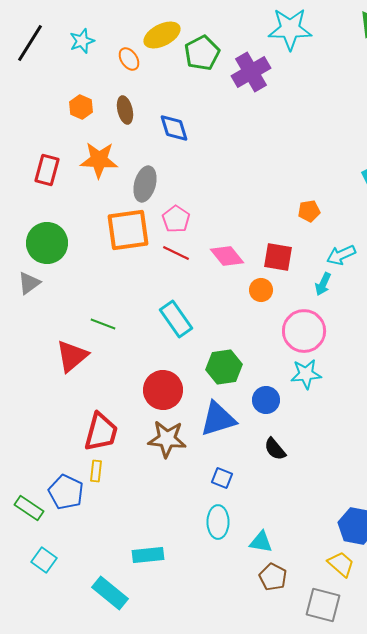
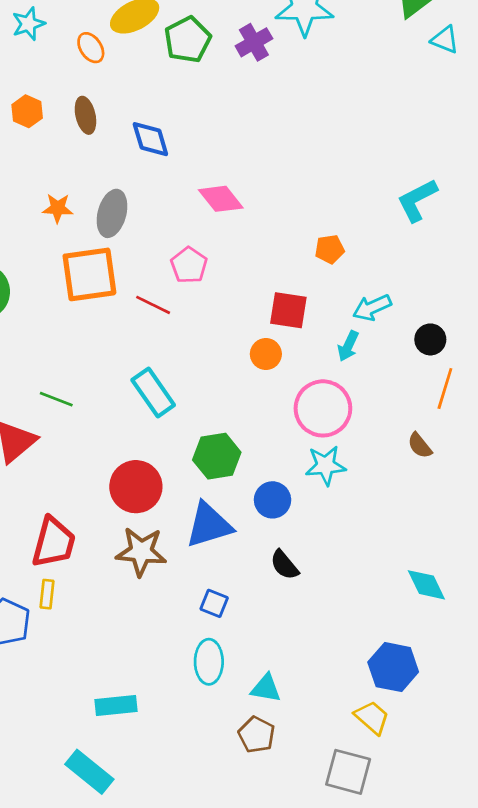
purple cross: (251, 72) -> (254, 42), moved, size x0.7
orange star: (99, 160) -> (58, 208), moved, size x0.6
pink pentagon: (176, 219) -> (189, 265), moved
pink diamond: (227, 256) -> (221, 199), moved
brown pentagon: (273, 577) -> (257, 735), moved
cyan rectangle: (110, 593) -> (89, 772), moved

